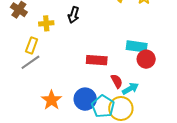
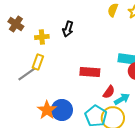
yellow rectangle: (32, 45) -> (38, 62), moved
red semicircle: (117, 81) -> (109, 92), turned 64
blue circle: (85, 99) -> (62, 110), moved

